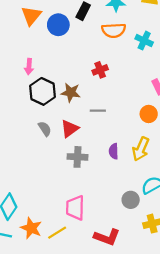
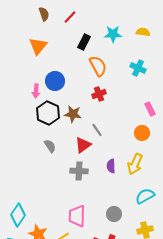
blue circle: (58, 25) -> (55, 81), moved
orange semicircle: (114, 30) -> (98, 66), moved, turned -115
gray line: (98, 111) -> (97, 130), turned 56
red triangle: (70, 129) -> (83, 145), moved
gray circle: (131, 200) -> (114, 214), moved

